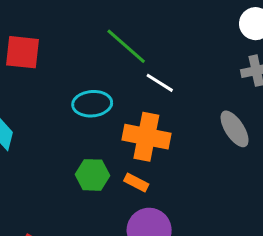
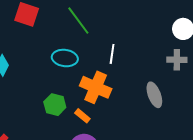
green line: (126, 46) -> (78, 21), moved
white line: (160, 83) -> (112, 54), turned 54

